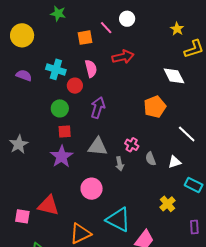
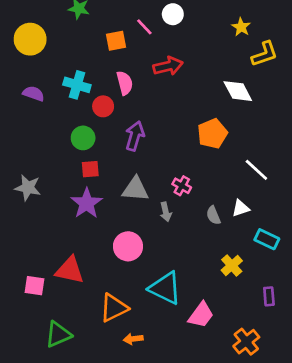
gray star: (19, 144) -> (28, 188), turned -30
gray semicircle: (151, 159) -> (213, 215), moved

